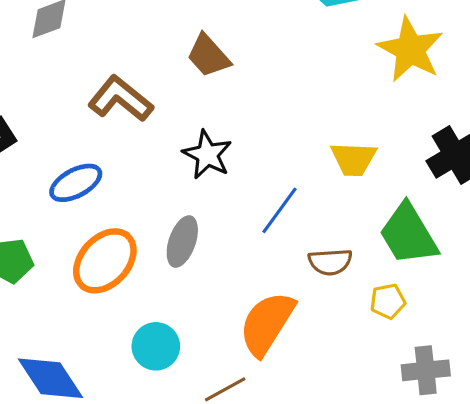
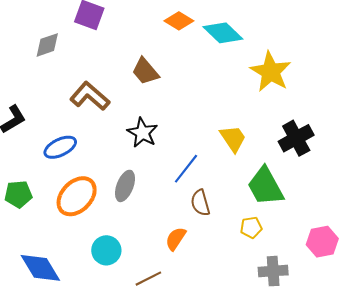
yellow trapezoid: (354, 159) -> (233, 138), turned -128
brown semicircle: (330, 262) -> (200, 203), moved, turned 76
orange semicircle: (267, 324) -> (176, 239), size x0.6

